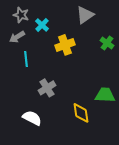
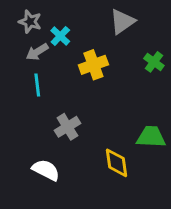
gray arrow: (17, 37) -> (37, 52), moved

